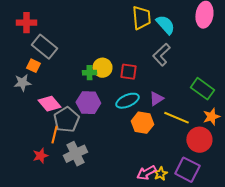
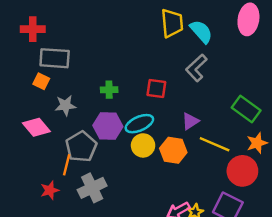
gray rectangle: (44, 47) -> (55, 58), turned -35
yellow circle: (102, 68) -> (143, 145), moved
gray star: (22, 83) -> (65, 105), moved
cyan ellipse: (127, 101) -> (139, 124), moved
pink diamond: (49, 104) -> (36, 127), moved

